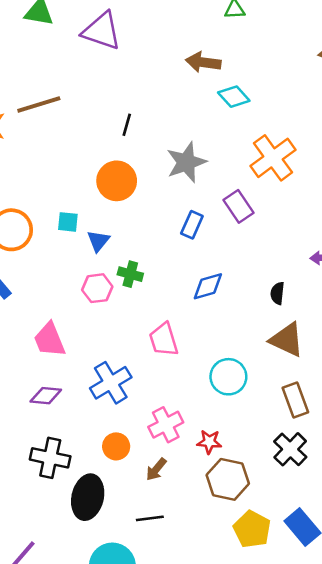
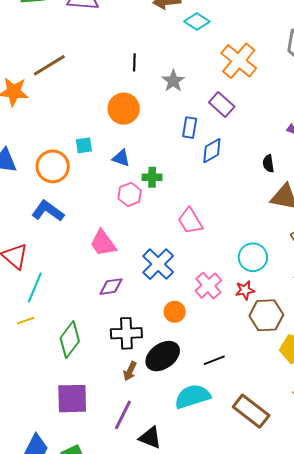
black line: (127, 125) -> (134, 62), moved
gray star: (186, 162) -> (173, 81), size x0.7
cyan square: (68, 222) -> (84, 145), moved
blue triangle: (98, 241) -> (121, 158), turned -36
blue diamond: (208, 286) -> (212, 151), moved
cyan circle: (228, 377) -> (253, 257), moved
brown arrow: (156, 469) -> (130, 371), moved
black ellipse: (88, 497) -> (163, 356), turned 56

